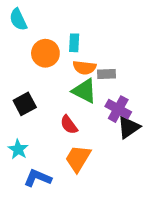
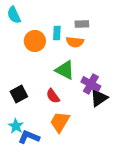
orange semicircle: (84, 68) -> (75, 42), moved
gray rectangle: (107, 74) -> (82, 24), moved
black square: (25, 104) -> (19, 94), moved
cyan star: (18, 149) -> (16, 126), moved

